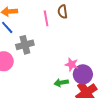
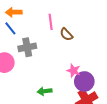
brown semicircle: (63, 12) -> (66, 34), moved, turned -40
green arrow: (61, 83) -> (45, 91), moved

